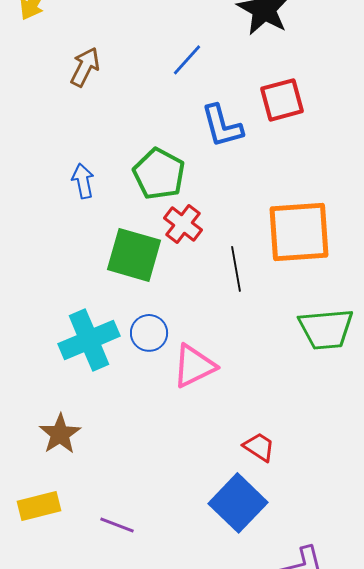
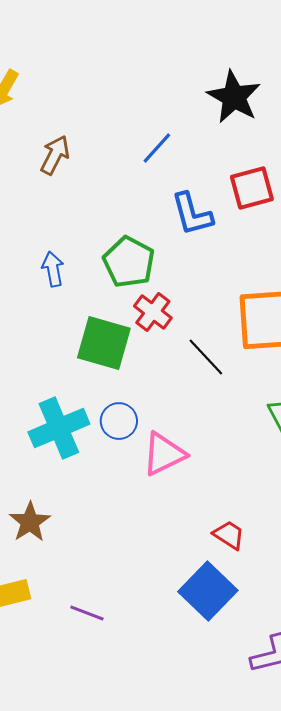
black line: (236, 269) -> (206, 357), turned -33

